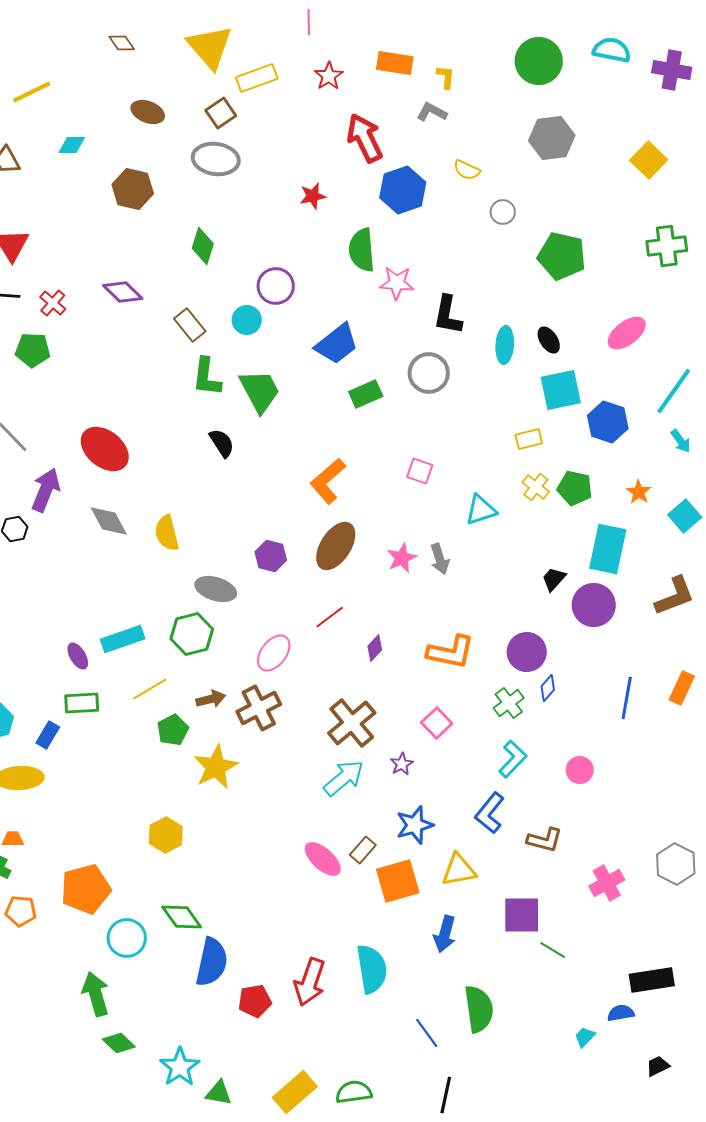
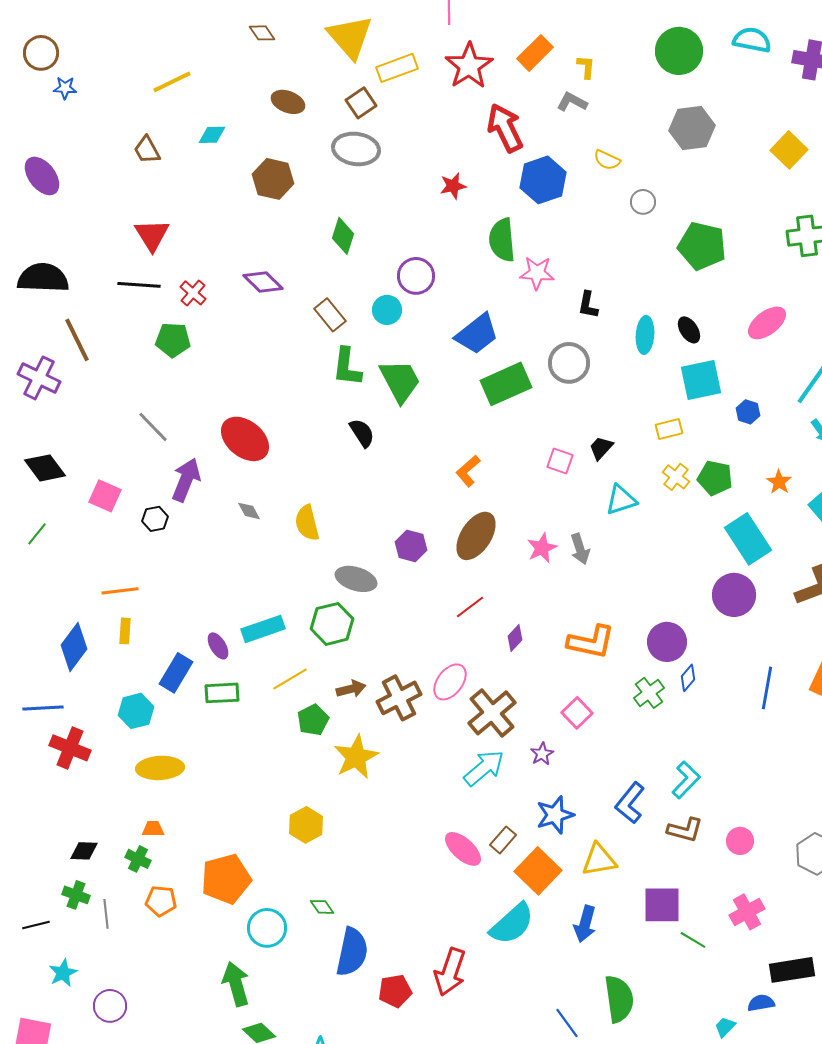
orange rectangle: (395, 63) -> (535, 53), turned -54
red star: (329, 76) -> (469, 66), size x1.6
black L-shape: (448, 315) -> (588, 305), size x0.7
green rectangle: (366, 394) -> (506, 384), size x1.5
blue hexagon: (608, 422) -> (748, 412), size x0.6
orange L-shape: (328, 481) -> (468, 471), size x0.7
gray diamond: (109, 521) -> (249, 511), size x0.6
cyan rectangle: (608, 549) -> (748, 539), turned -45
black trapezoid: (554, 579) -> (601, 448), moved
pink ellipse: (274, 653) -> (450, 682), moved
blue rectangle: (48, 735) -> (176, 673), moved, size x1.4
cyan L-shape: (513, 759) -> (686, 780), moved
pink circle: (580, 770) -> (740, 841), moved
orange square: (398, 881) -> (538, 871), turned -30
pink cross: (607, 883) -> (747, 912), moved
green diamond: (182, 917) -> (322, 907), size x0.6
cyan semicircle: (372, 969) -> (512, 924), moved, turned 57

